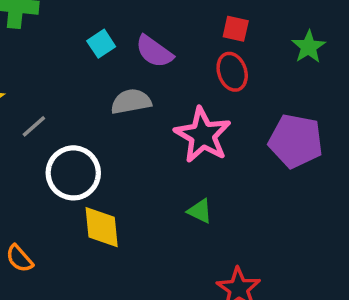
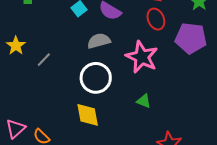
purple pentagon: (296, 141) -> (191, 38), moved
white circle: (73, 173) -> (96, 78), moved

